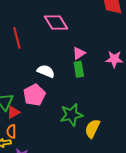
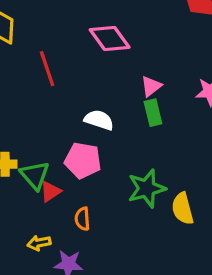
pink pentagon: (34, 95) -> (83, 160), turned -30
yellow semicircle: (92, 129) -> (183, 209), turned -36
orange semicircle: (11, 131) -> (82, 219), moved

